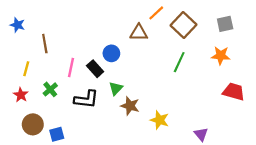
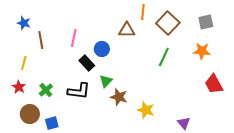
orange line: (156, 13) -> (143, 12), turned -42
blue star: (17, 25) -> (24, 23), moved
pink line: (71, 68) -> (74, 38), moved
green cross: (50, 89) -> (46, 90), moved
red trapezoid: (234, 92) -> (214, 84), turned -135

